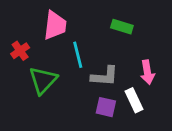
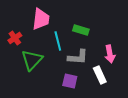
green rectangle: (122, 27) -> (81, 30), moved
purple square: (106, 107) -> (70, 81), moved

